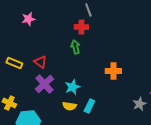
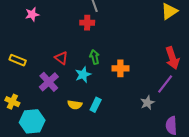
green arrow: (75, 47) -> (94, 57), moved
red triangle: (40, 62) -> (61, 58), moved
cyan star: (72, 87) -> (83, 75), moved

